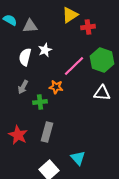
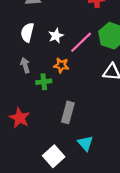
white star: (45, 50) -> (56, 36), moved
gray arrow: (23, 87) -> (25, 65), turned 136
gray rectangle: (47, 132) -> (68, 112), moved

